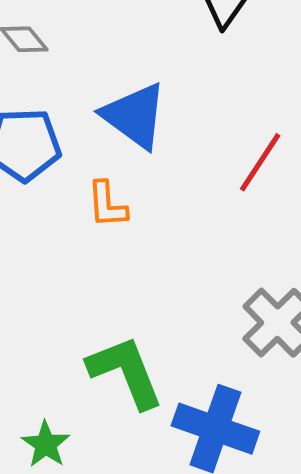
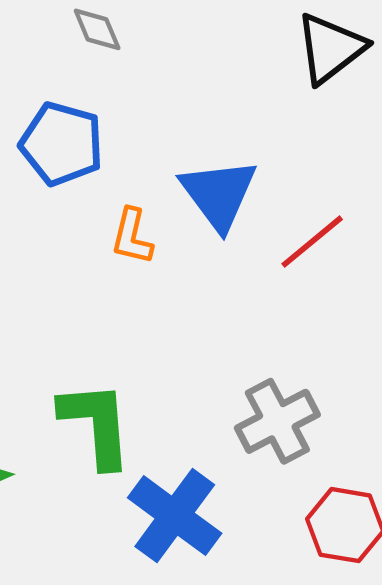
blue triangle: (135, 116) -> (219, 194), moved

